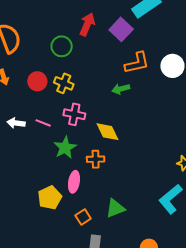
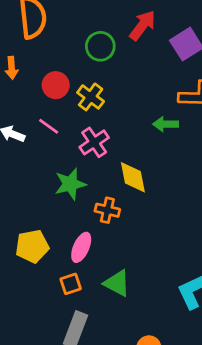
pink cross: (74, 114) -> (94, 142), turned 30
pink line: (43, 123) -> (49, 126), moved
pink ellipse: (74, 182) -> (81, 247), moved
green triangle: (115, 208) -> (117, 283), turned 35

